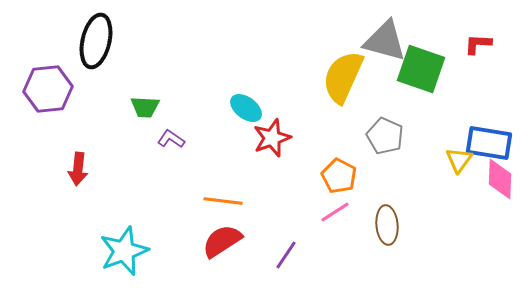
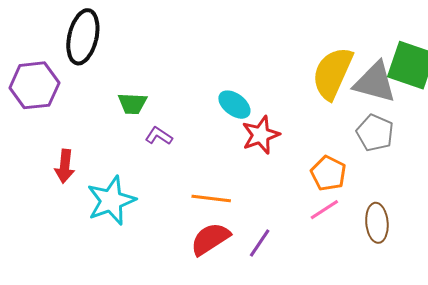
gray triangle: (385, 41) -> (375, 82), moved
cyan star: (124, 251) -> (111, 201), moved
purple line: (286, 255) -> (260, 243), moved

